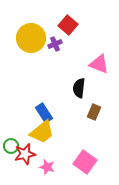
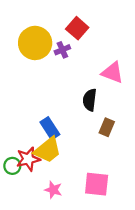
red star: (25, 154) -> (28, 159), moved
pink square: (85, 162) -> (97, 184), turned -30

